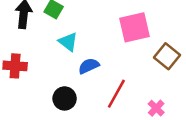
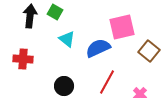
blue semicircle: (89, 66) -> (98, 48), moved, size x1.4

